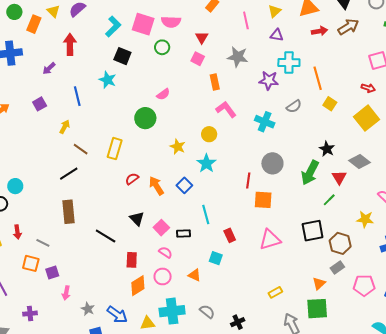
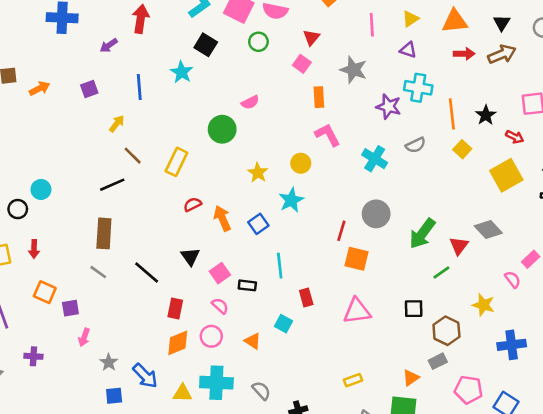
black star: (327, 149) -> (486, 115), moved
black square: (313, 231) -> (414, 309), size x0.7
gray line: (43, 243) -> (98, 272), moved

